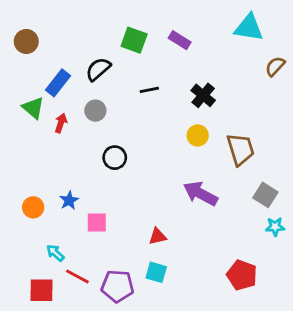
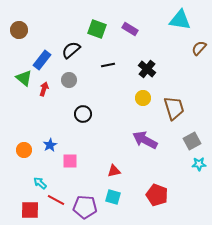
gray square: (265, 195) -> (192, 141), turned 30
red pentagon: (242, 275) -> (157, 195), moved

